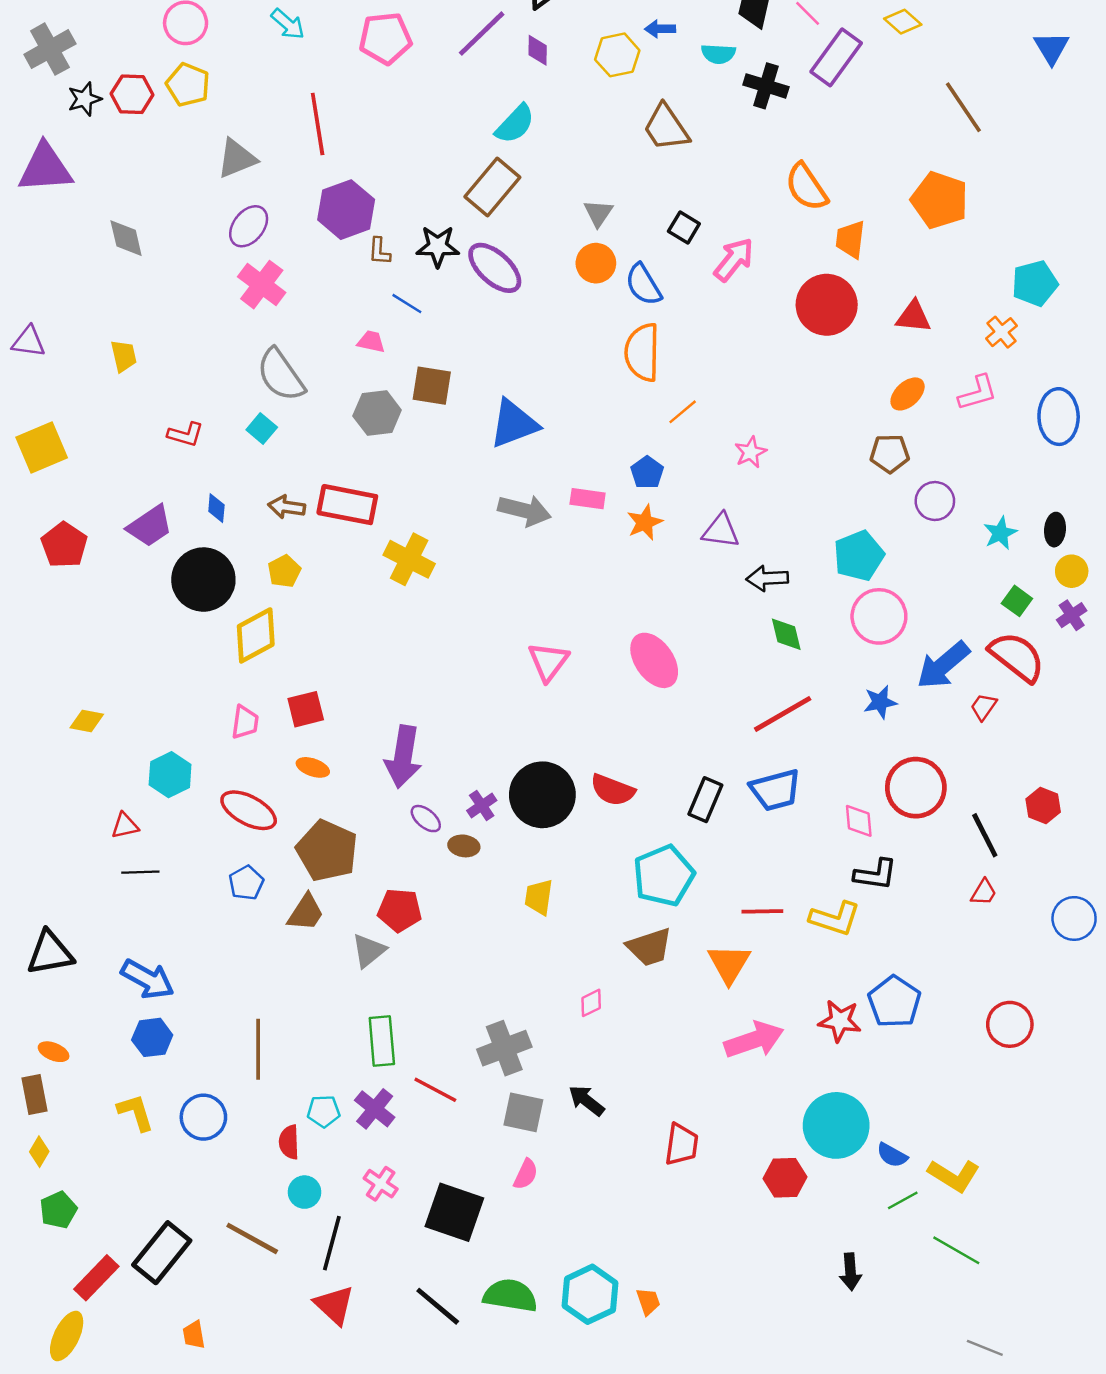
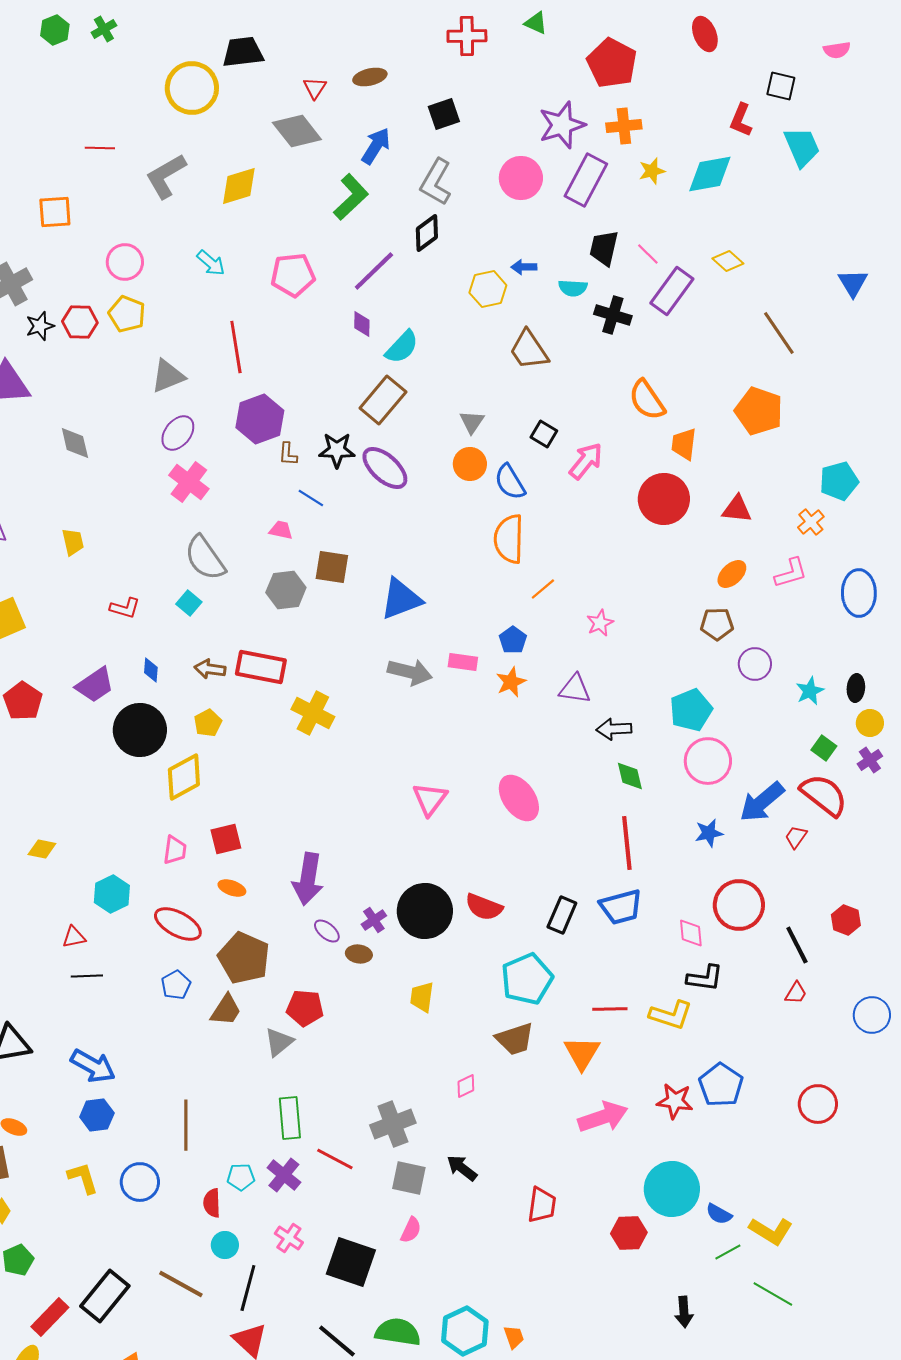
purple diamond: (538, 50) -> (362, 324), moved
red line: (783, 714) -> (627, 843), turned -66

